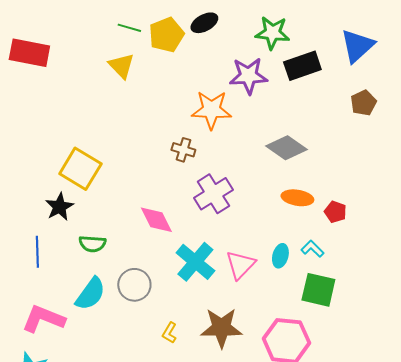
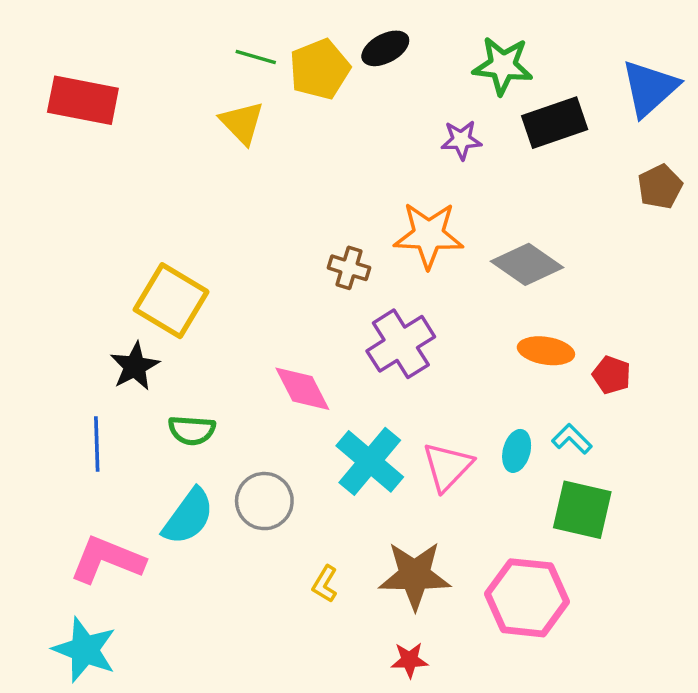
purple star: (248, 76) -> (461, 140), size x0.6
orange star: (211, 110) -> (428, 235), moved

